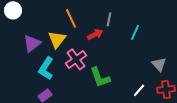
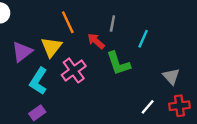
red arrow: (95, 34) -> (96, 41), turned -112
green L-shape: (100, 77) -> (118, 63), moved

